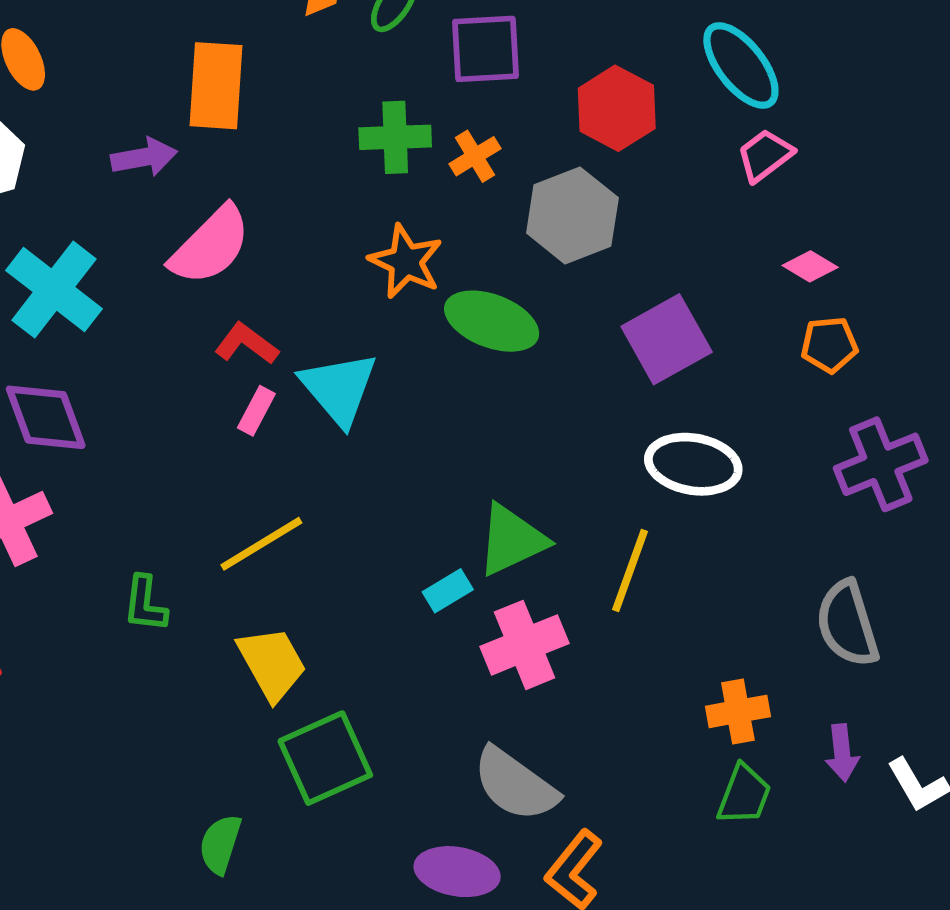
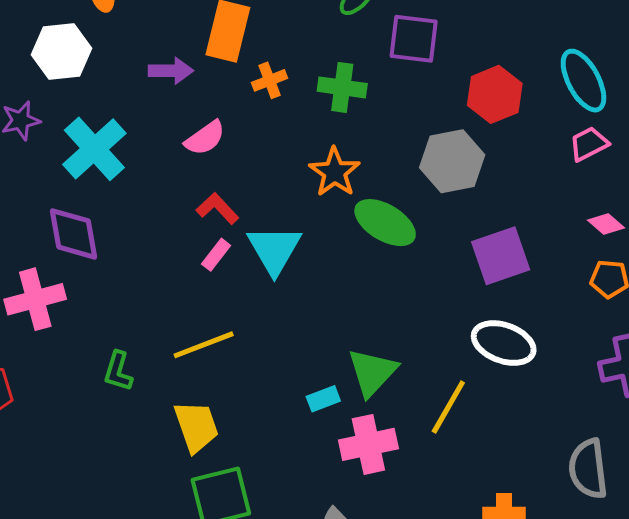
orange cross: (475, 156) -> (270, 80), moved
pink semicircle: (210, 245) -> (205, 138), size x0.7
green triangle: (512, 540) -> (372, 372), turned -32

